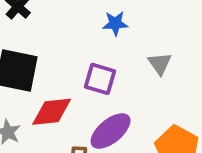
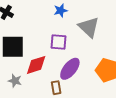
gray triangle: (160, 63) -> (89, 27), size x1.6

